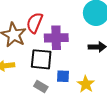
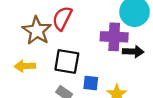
purple cross: (56, 38) -> (114, 37), moved

